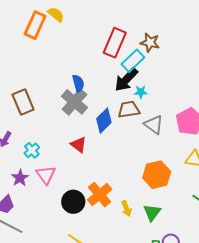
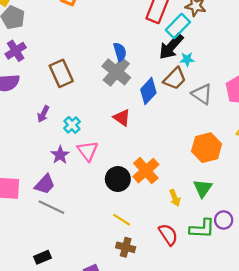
brown trapezoid: (129, 110) -> (175, 79), turned 145
yellow arrow: (126, 208) -> (175, 198), moved

